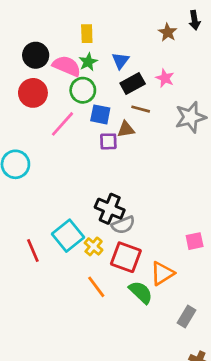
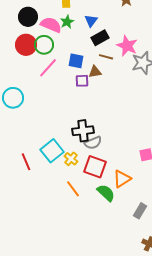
pink star: (165, 78) -> (127, 46), moved, size x1.5
green circle: (83, 90) -> (44, 45), moved
black cross: (110, 209) -> (83, 131), turned -30

